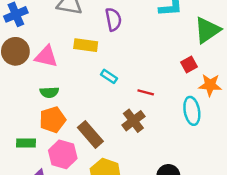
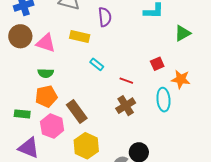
green triangle: (207, 30) -> (183, 33), size x0.7
red square: (189, 64) -> (157, 64), moved
brown cross: (133, 121) -> (126, 106), moved

